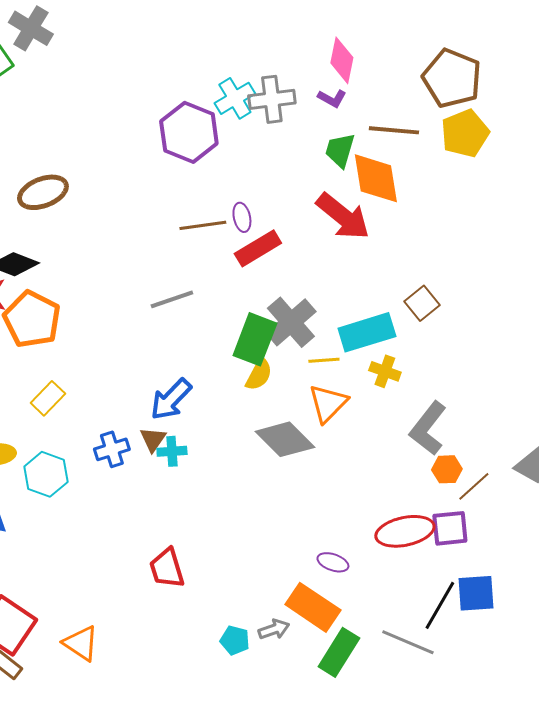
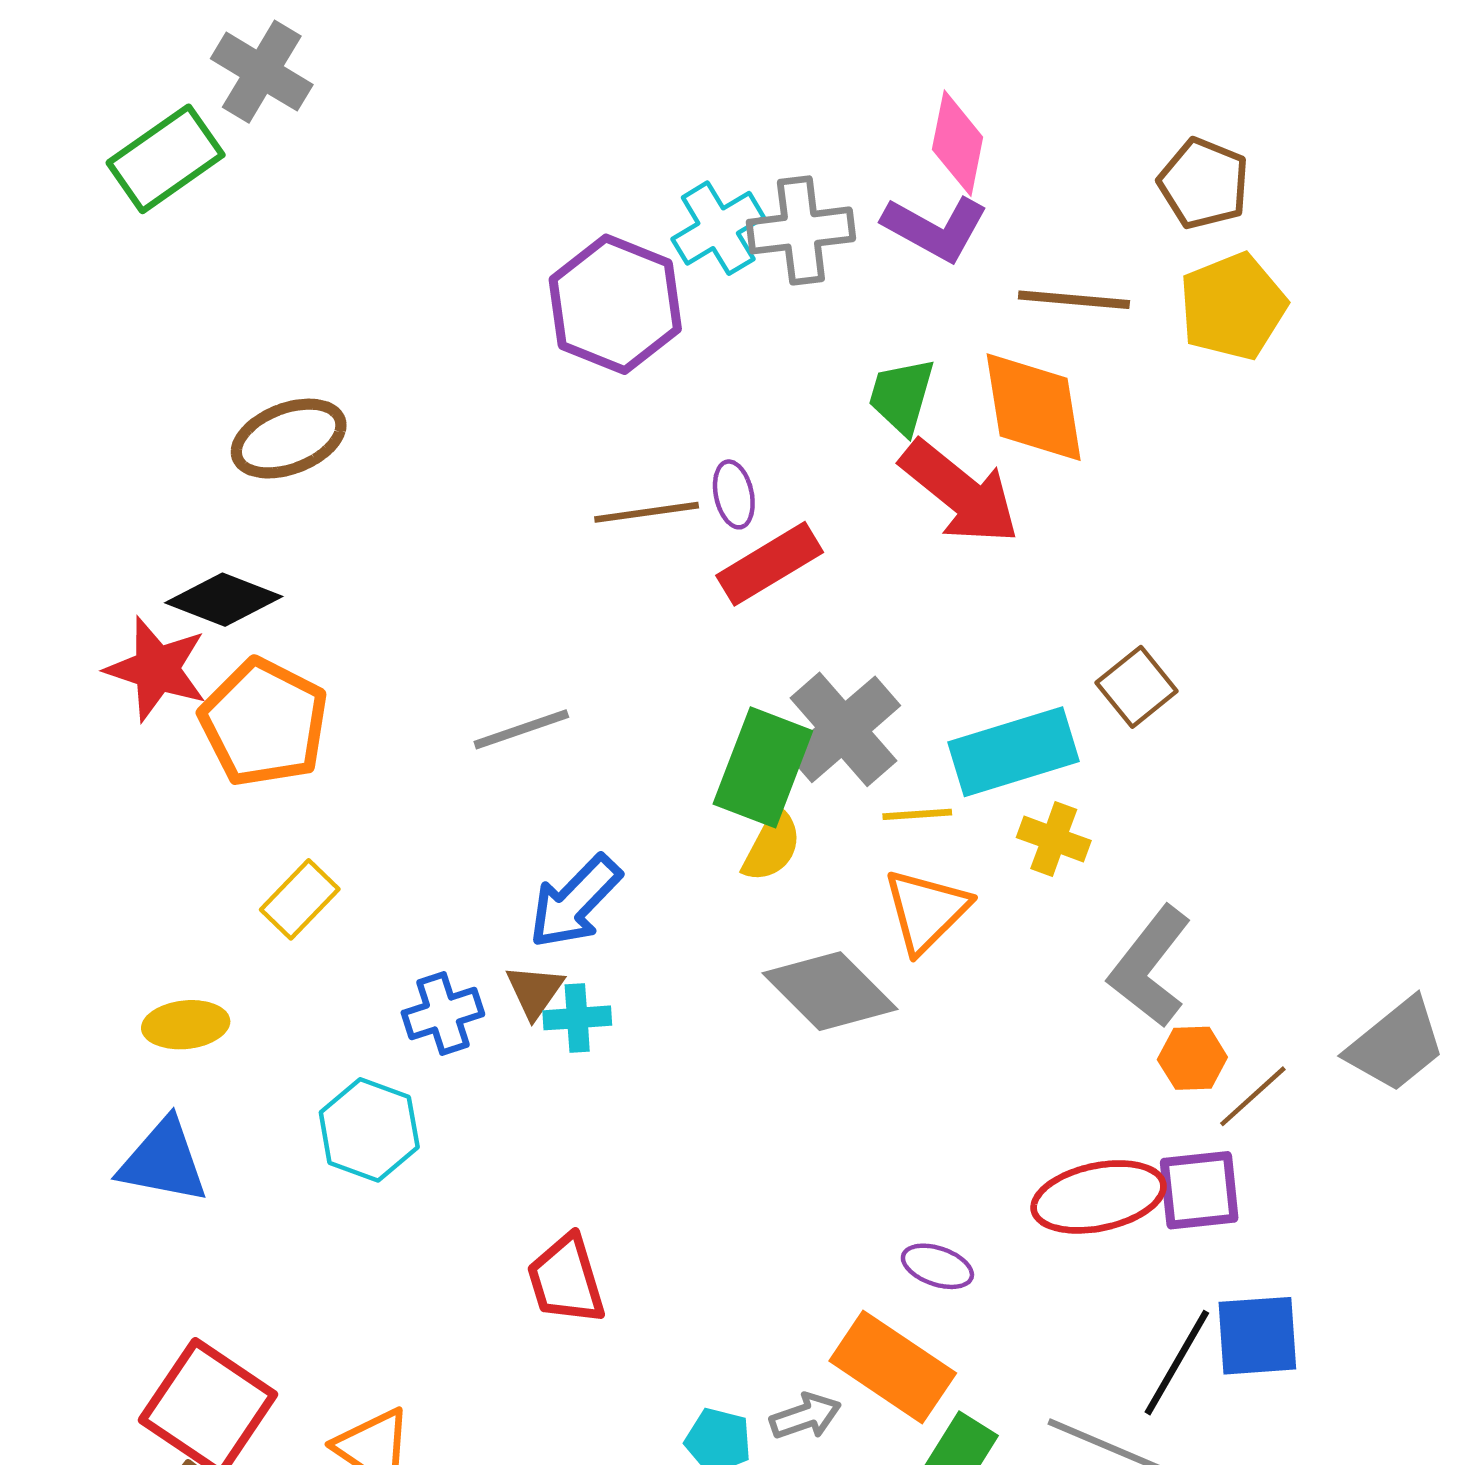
brown pentagon: (452, 78) -> (1204, 183), size x0.7
purple L-shape: (332, 98) -> (935, 228), size x1.6
green trapezoid: (340, 150) -> (902, 396), moved
gray line: (172, 299) -> (521, 729), moved
cyan hexagon: (46, 474) -> (369, 1130), moved

